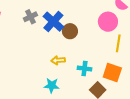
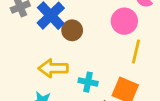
yellow arrow: (58, 60) -> (53, 68), size x1.5

